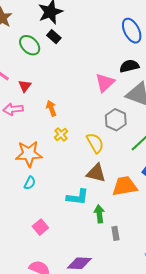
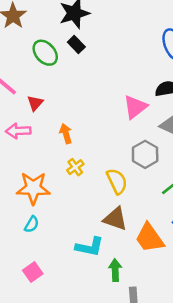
orange trapezoid: (125, 186) -> (149, 238), turned -120
pink square: (40, 227) -> (33, 272), moved

